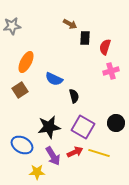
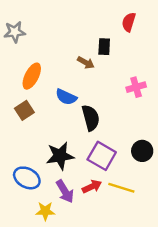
brown arrow: (70, 24) -> (86, 63), moved
red semicircle: (105, 47) -> (129, 22), moved
black semicircle: (74, 96) -> (91, 118), size x1.5

